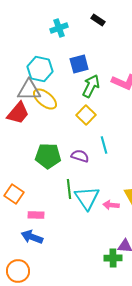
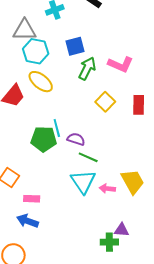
gray triangle: (29, 90) -> (25, 30), moved
yellow square: (86, 115) -> (105, 102), moved
cyan line: (104, 145) -> (57, 128), moved
green line: (69, 189) -> (88, 157), moved, turned -60

